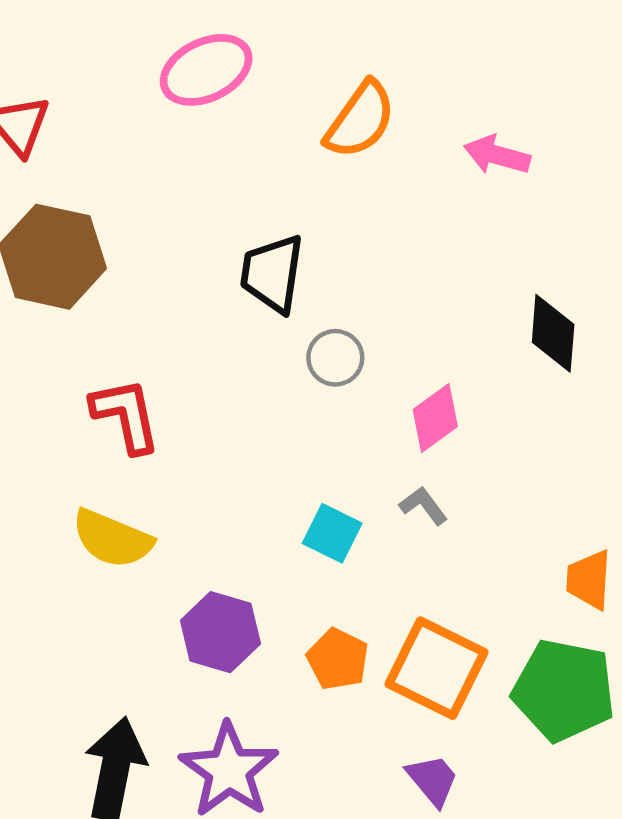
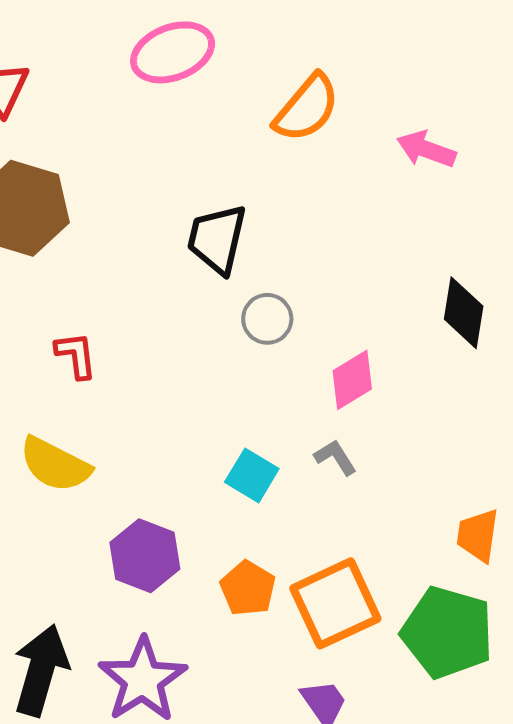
red L-shape: (126, 415) -> (76, 355), size x0.7
orange square: (436, 668) -> (335, 603), turned 34

